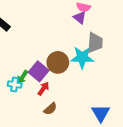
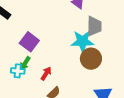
brown circle: (58, 62) -> (91, 59), moved
purple square: (39, 71) -> (29, 42), moved

